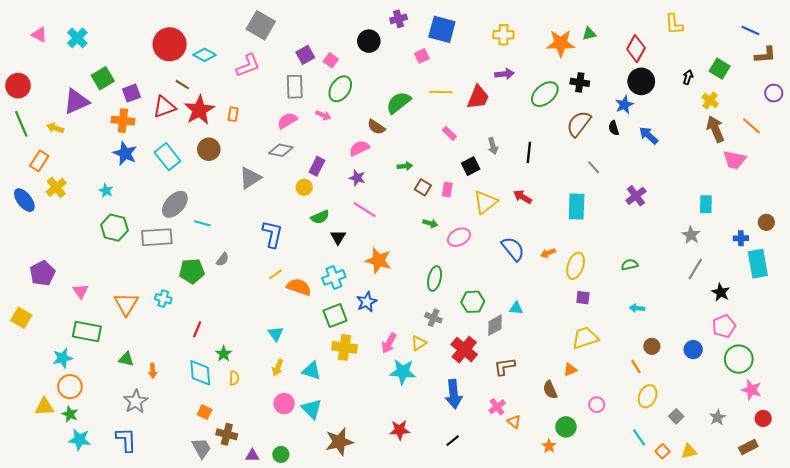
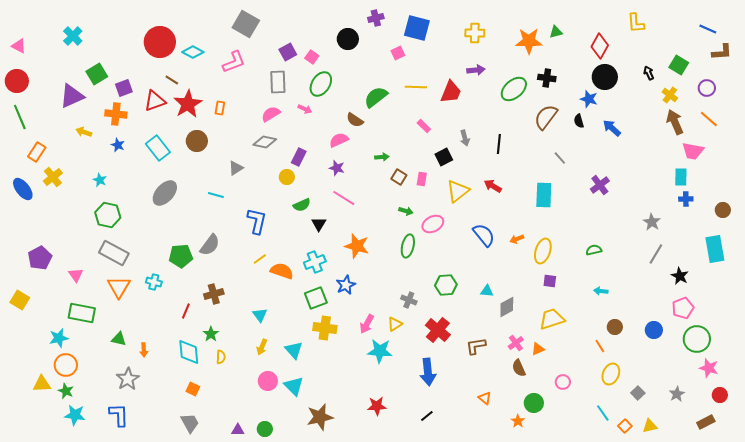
pink triangle: (39, 35) -> (19, 46), moved
black arrow: (688, 77) -> (649, 73), turned -40
purple circle: (774, 93) -> (707, 88), moved
blue star: (624, 105) -> (589, 99), turned -30
yellow arrow: (55, 128) -> (84, 132), moved
blue star: (125, 153) -> (118, 145), size x0.6
gray triangle: (250, 178) -> (236, 168), size x0.7
cyan rectangle: (706, 204) -> (681, 177), moved
cyan line: (202, 223) -> (216, 195), moved
gray rectangle: (157, 237) -> (114, 253), moved, turned 32
blue cross: (741, 238) -> (686, 199), moved
gray semicircle: (223, 259) -> (210, 245), size x1.6
green ellipse: (435, 279) -> (408, 246), moved
gray diamond: (495, 325) -> (507, 307), moved
cyan triangle: (312, 371) -> (294, 350), turned 30
pink cross: (497, 407) -> (516, 343), moved
brown cross: (227, 434) -> (214, 294), moved, turned -30

